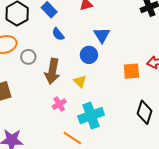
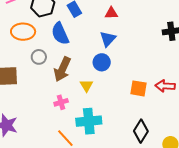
blue semicircle: (58, 34) -> (60, 34), moved, size x1.6
blue triangle: (102, 35) -> (108, 39), moved
gray circle: (28, 57) -> (39, 57), moved

